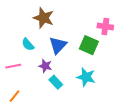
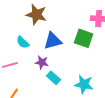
blue triangle: (58, 45) -> (53, 41), turned 36
cyan star: (86, 77) -> (84, 84), moved

